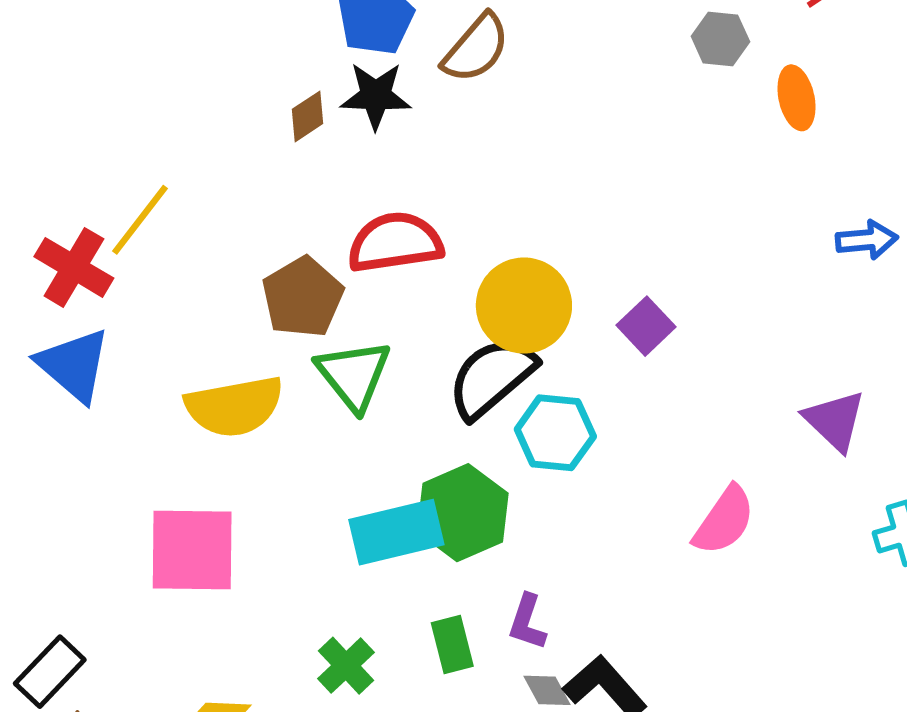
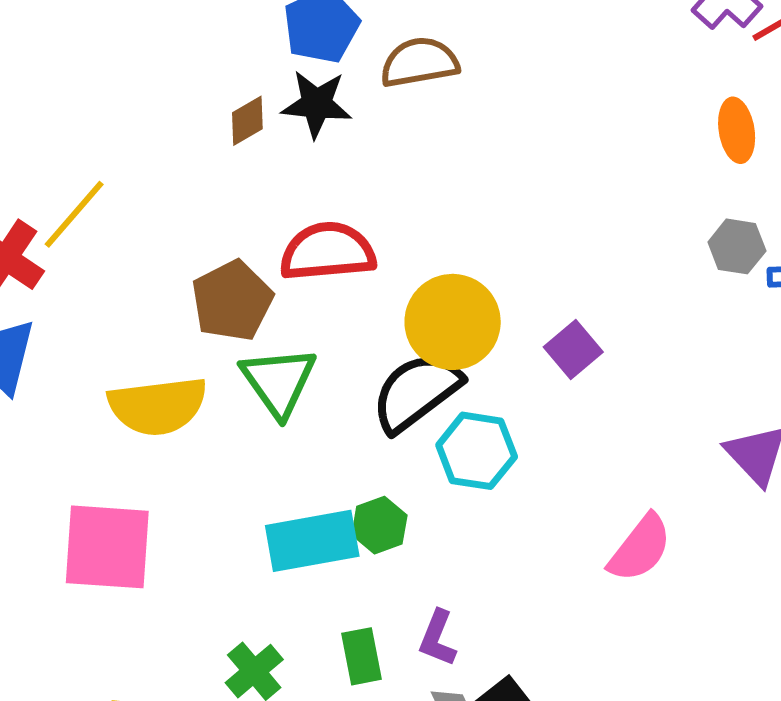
gray hexagon: (720, 39) -> (737, 246), moved
brown semicircle: (476, 48) -> (419, 62), turned -144
green hexagon: (463, 513) -> (379, 525), size x0.6

